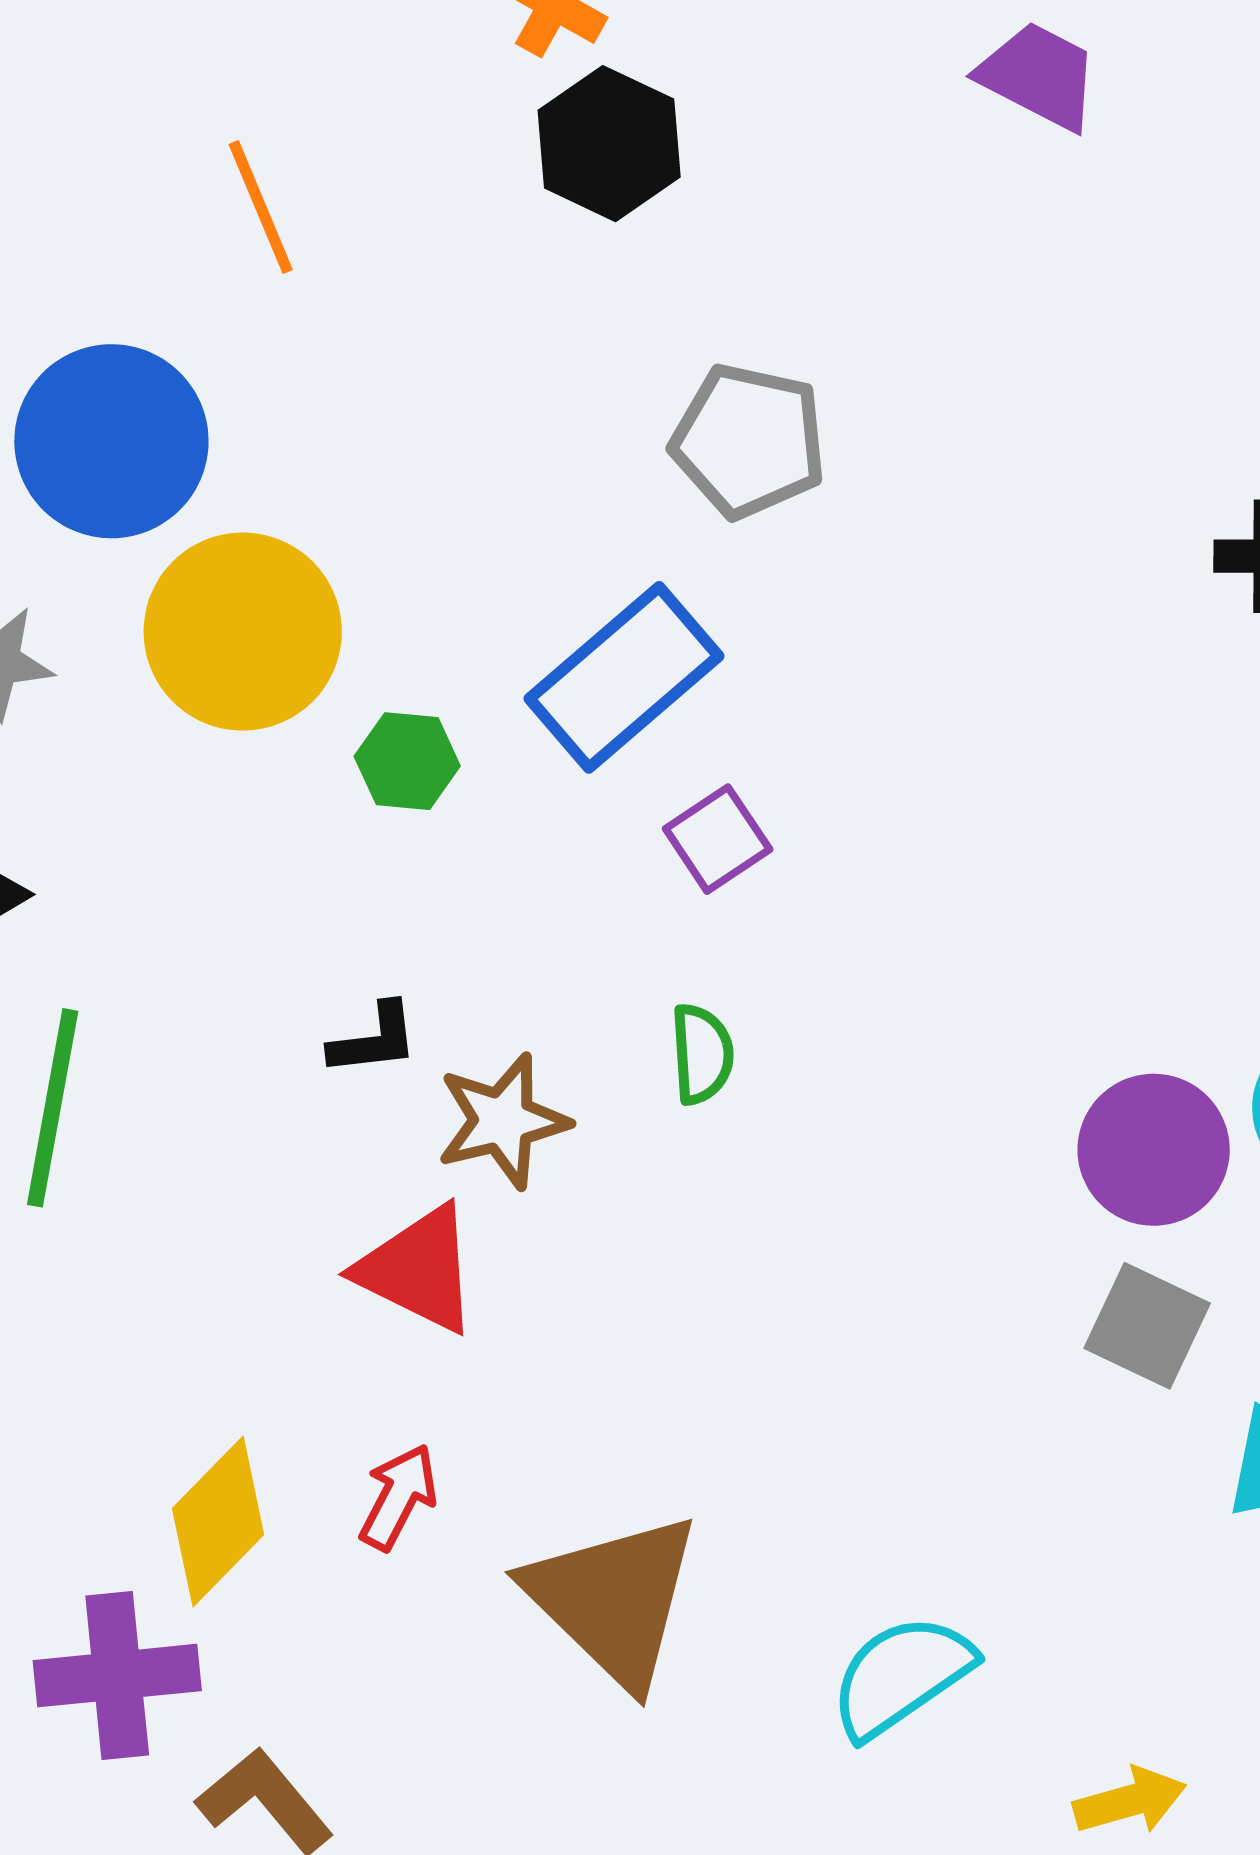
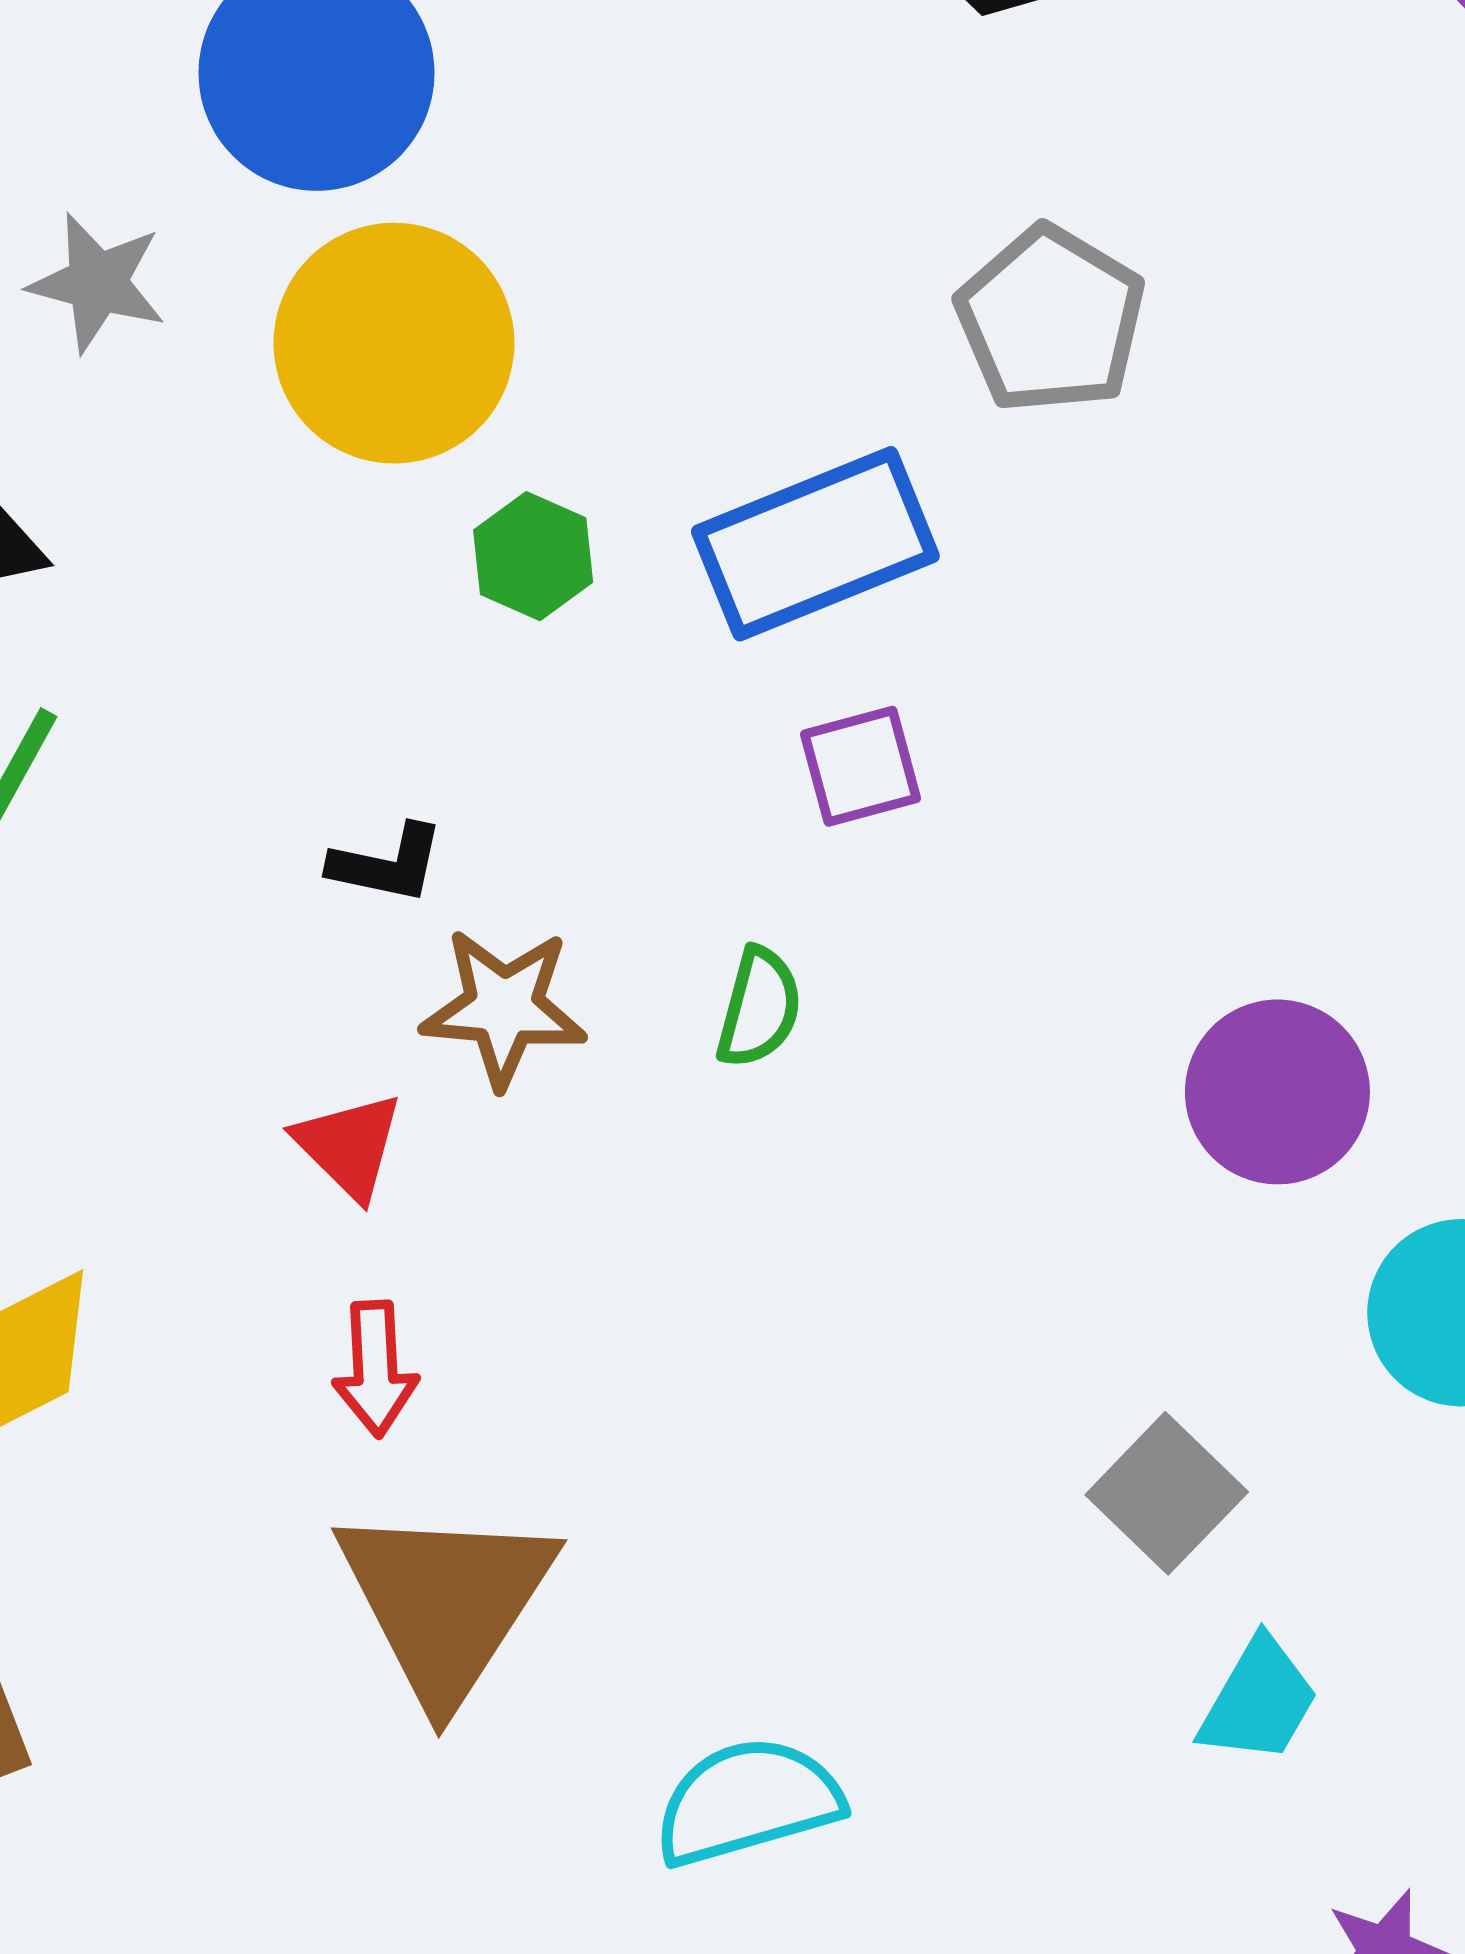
purple circle: (1154, 1150) -> (1277, 1092), moved
red triangle: (418, 1269) -> (349, 1146), size x0.7
red arrow: (398, 1497) -> (375, 1369), moved, turned 131

